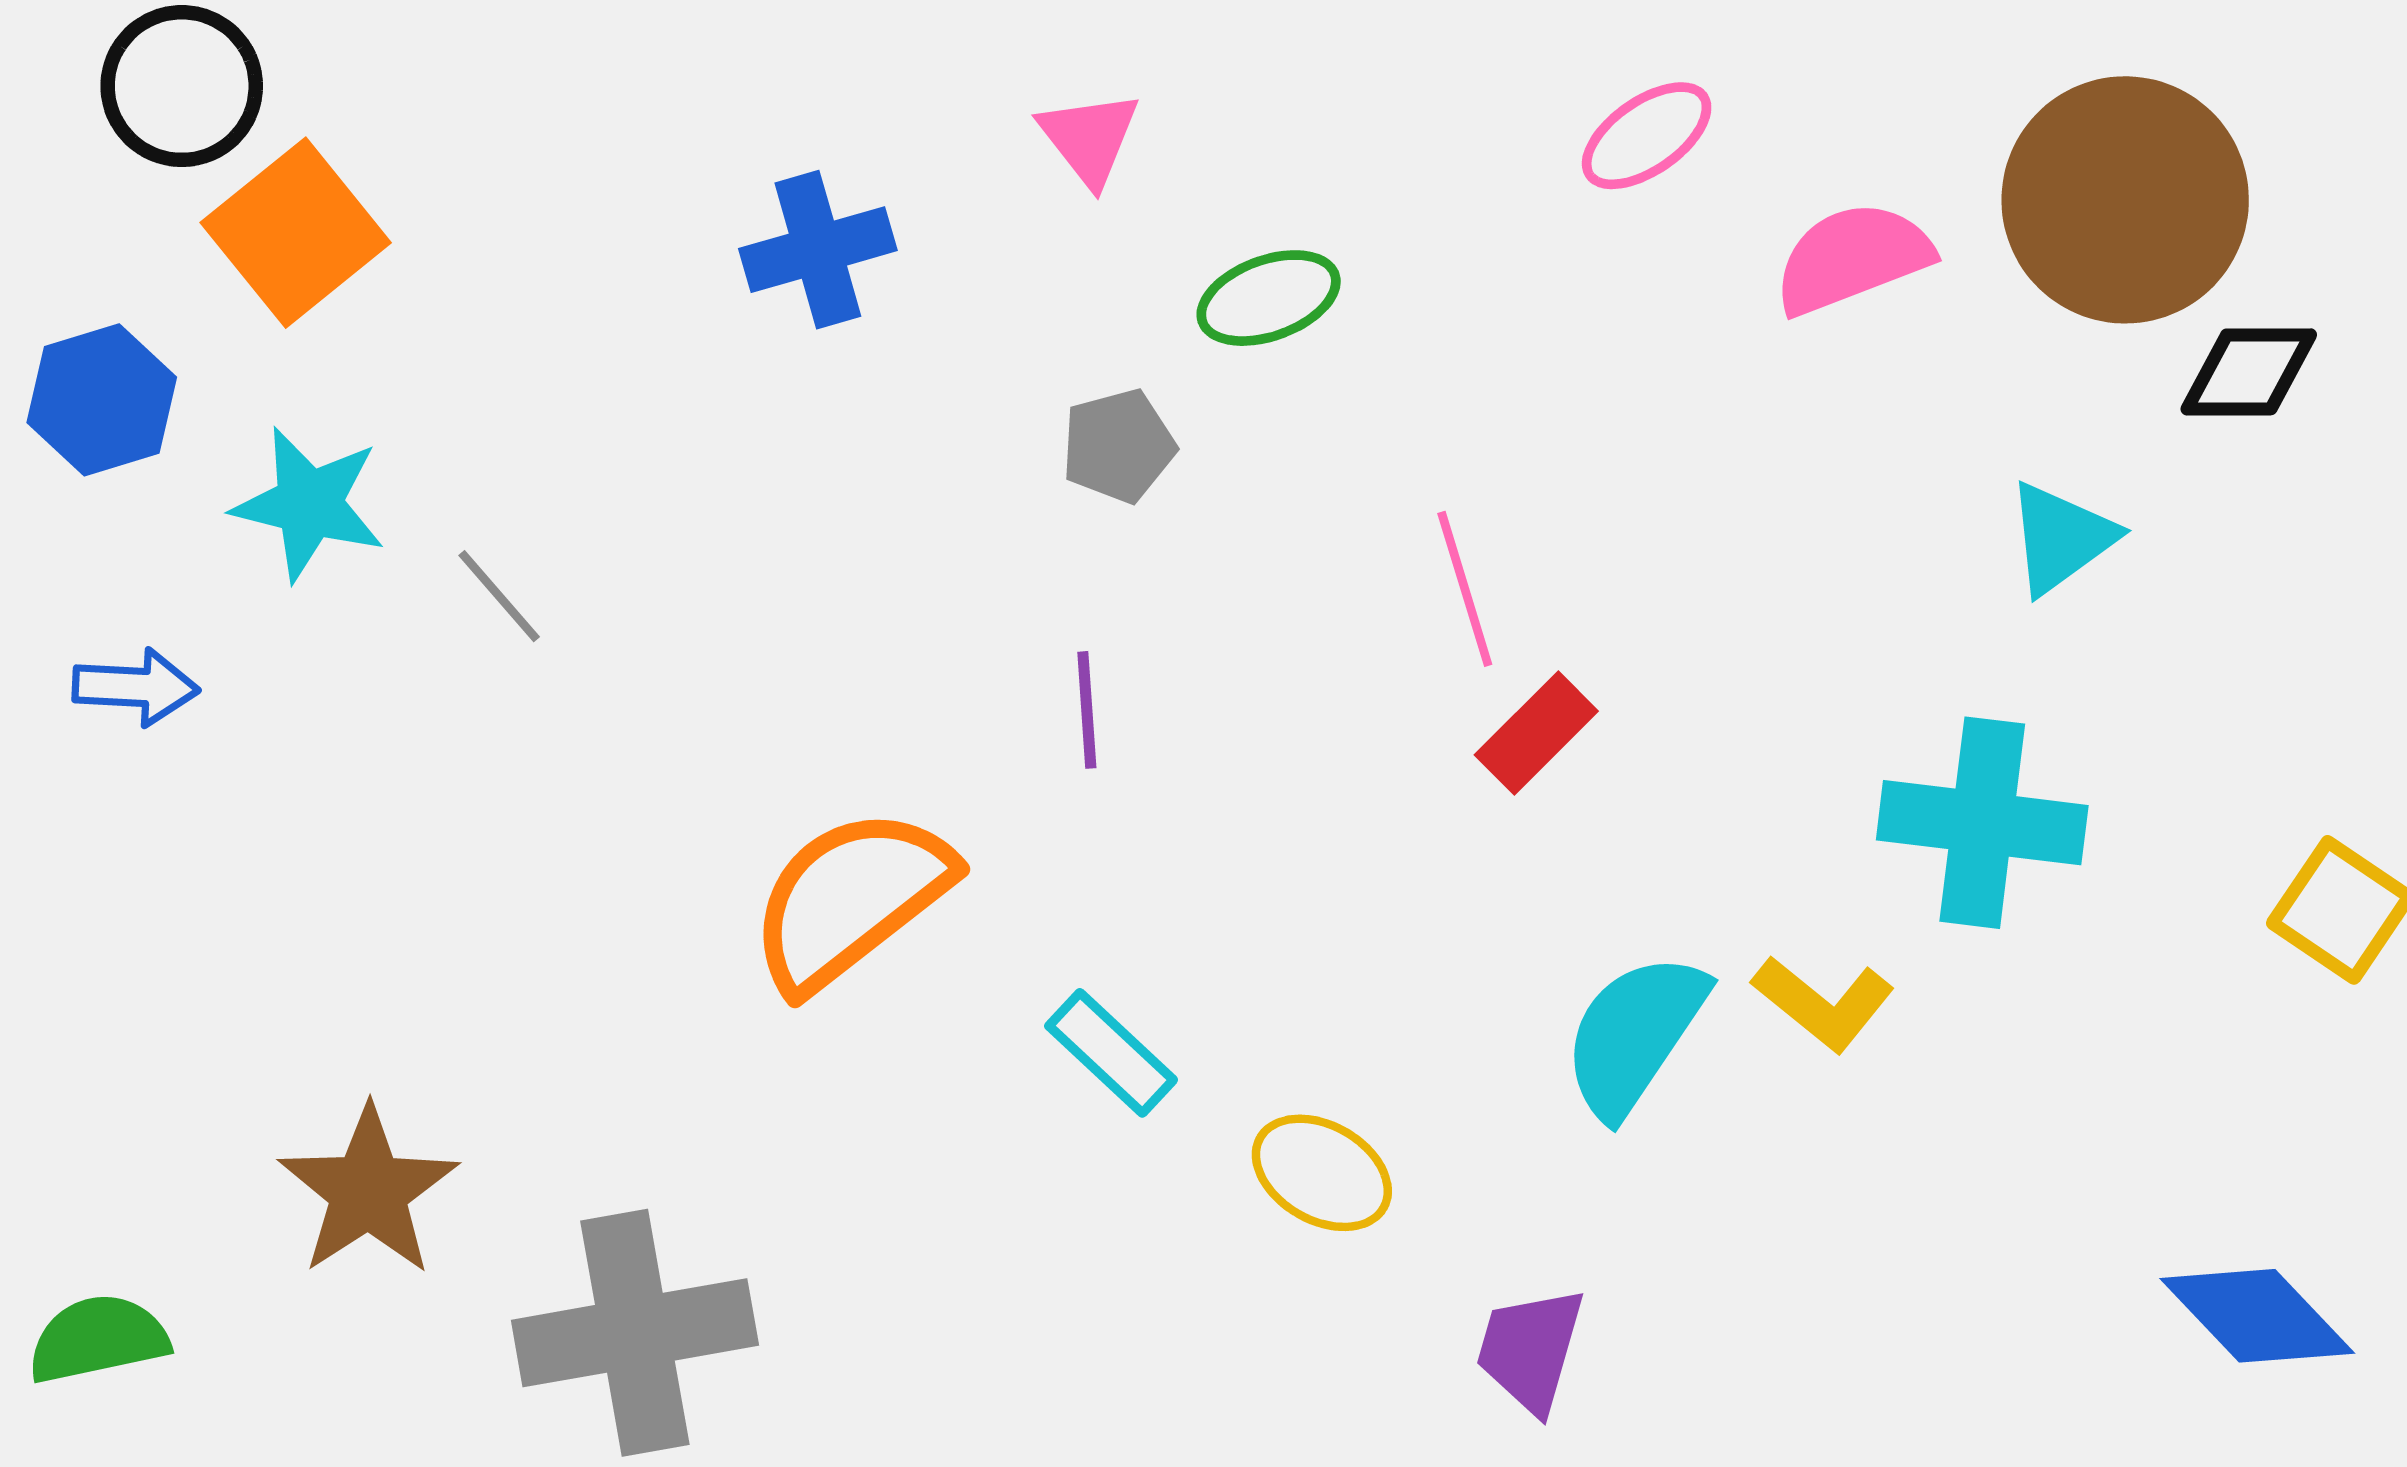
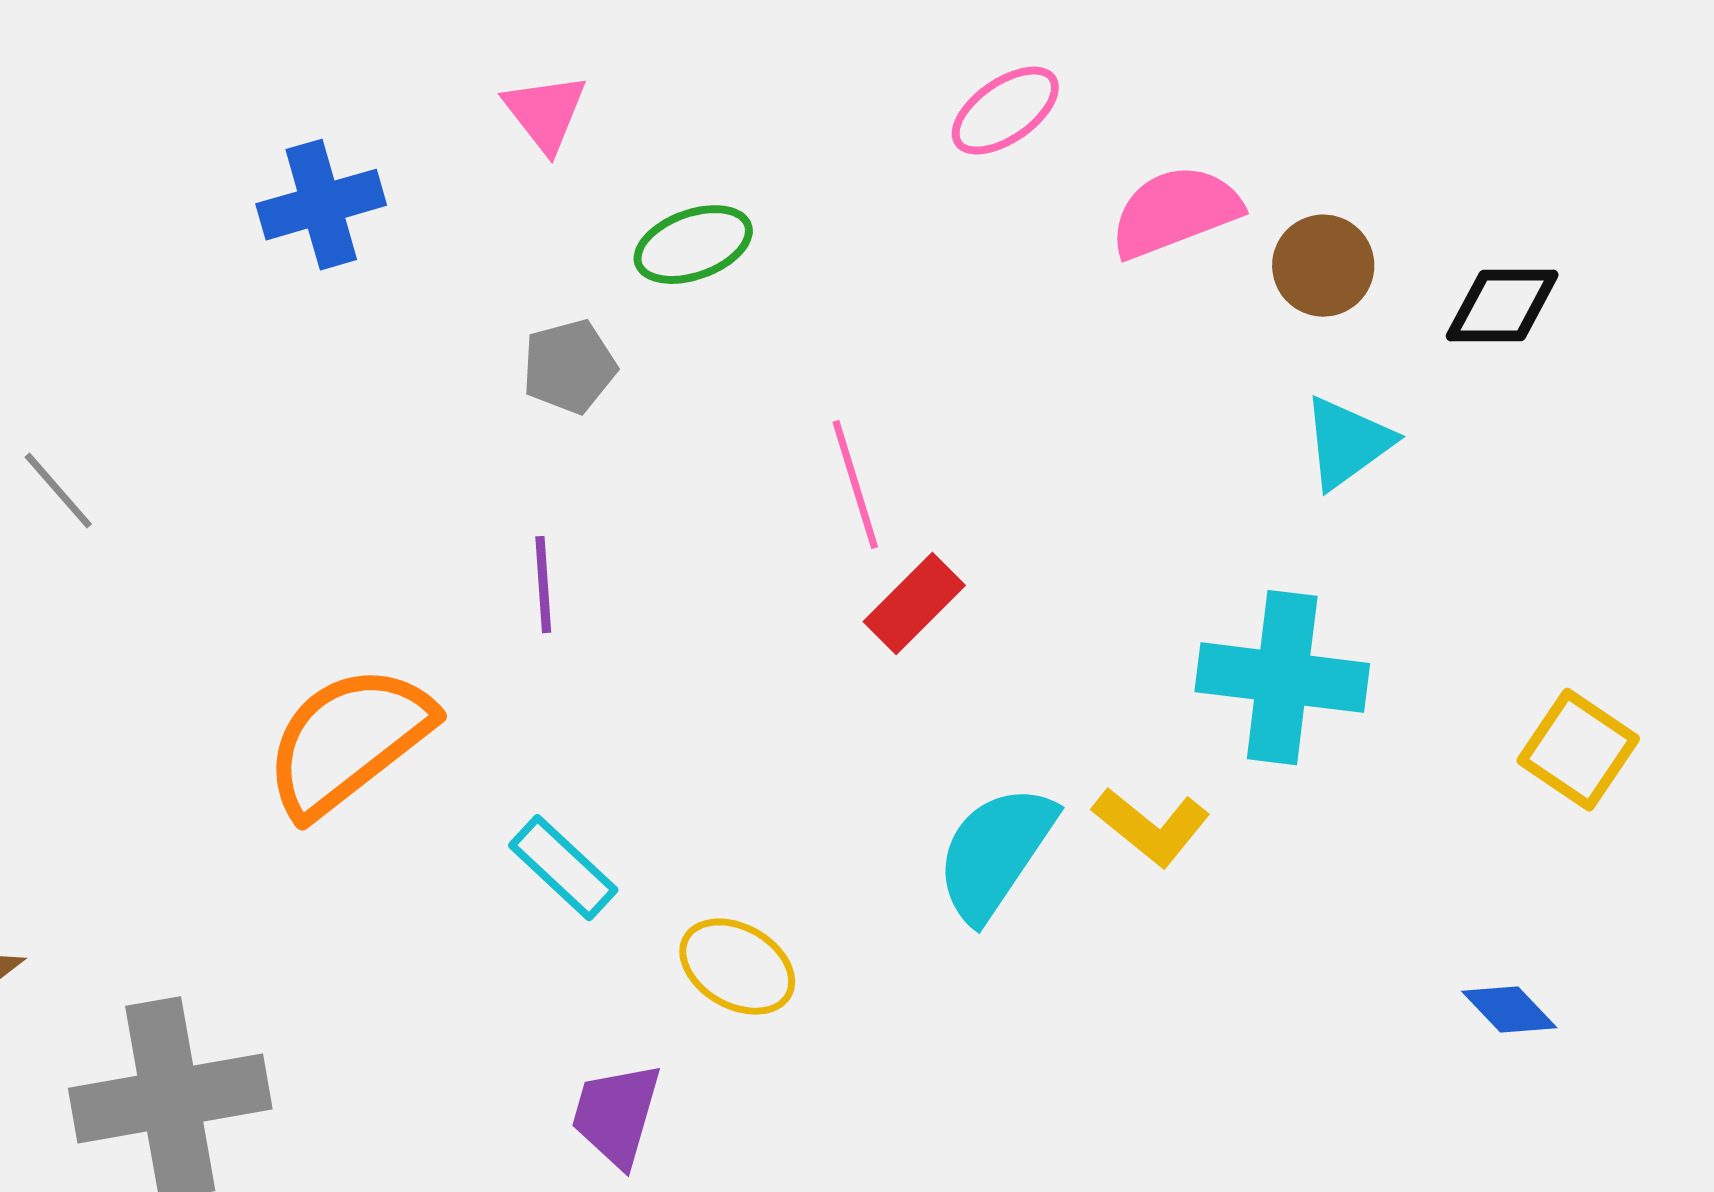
brown circle: (2125, 200) -> (1323, 266), moved, size x0.5
blue diamond: (2257, 1316) -> (1509, 1010), moved, size x0.6
purple trapezoid: (1530, 1350) -> (616, 1115), moved

